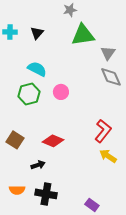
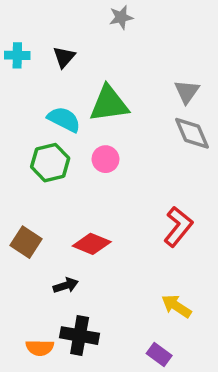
green triangle: (83, 35) -> (109, 104), moved
yellow arrow: (108, 156) -> (176, 306), moved
orange semicircle: (17, 190) -> (40, 348), moved

